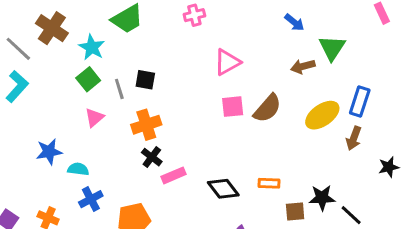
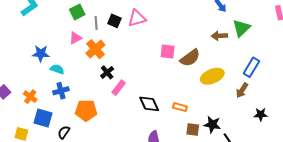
pink triangle: (227, 62) -> (137, 18), moved
yellow ellipse: (322, 115) -> (212, 76), moved
orange cross: (146, 125) -> (95, 49), moved, turned -36
pink rectangle: (174, 175) -> (119, 88), turned -42

